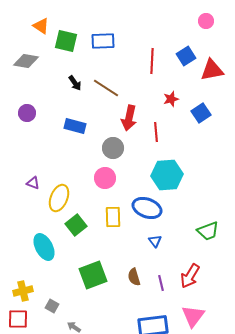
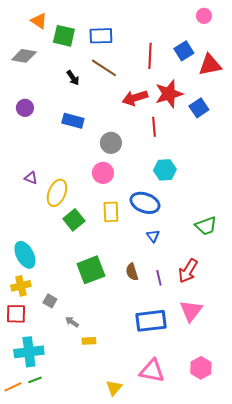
brown line: (106, 88) -> (104, 68), moved
red star: (171, 99) -> (169, 94), size x1.8
red arrow: (129, 118) -> (135, 98), moved, turned 60
cyan hexagon: (167, 175) -> (165, 170), size x0.7
cyan ellipse: (44, 247) -> (25, 255), moved

